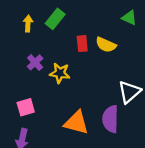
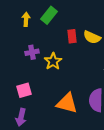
purple cross: (35, 62) -> (32, 52), turned 32
yellow star: (60, 73) -> (53, 61), turned 30

